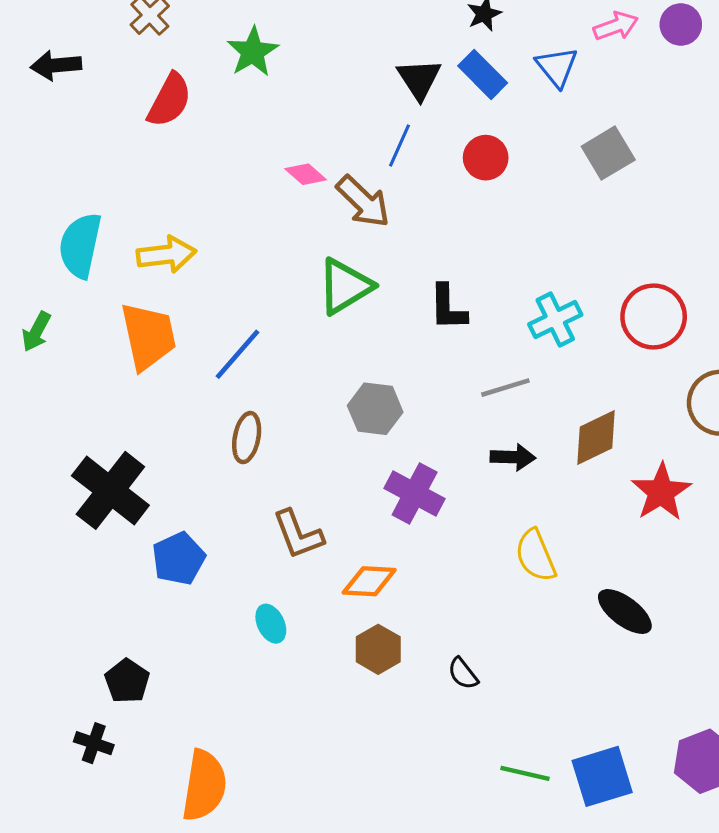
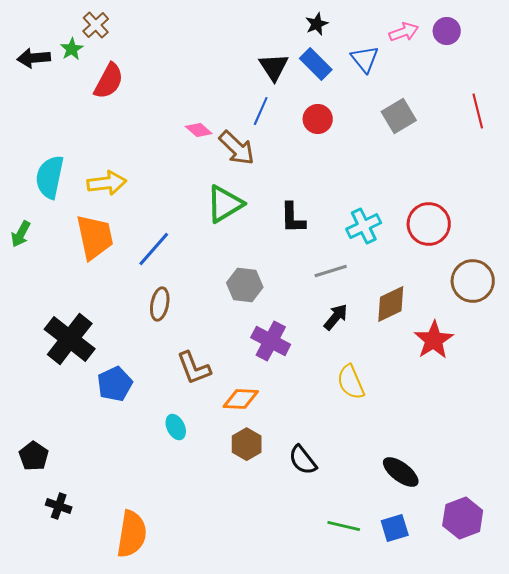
green star: (253, 52) -> (72, 49), moved, size x0.7
black arrow: (513, 457) -> (336, 317), turned -52
black ellipse: (625, 612) -> (401, 472), moved
black semicircle: (463, 674) -> (303, 460), size x1.4
black pentagon: (127, 681) -> (34, 456), moved
blue square: (602, 776) -> (395, 528), size x0.7

